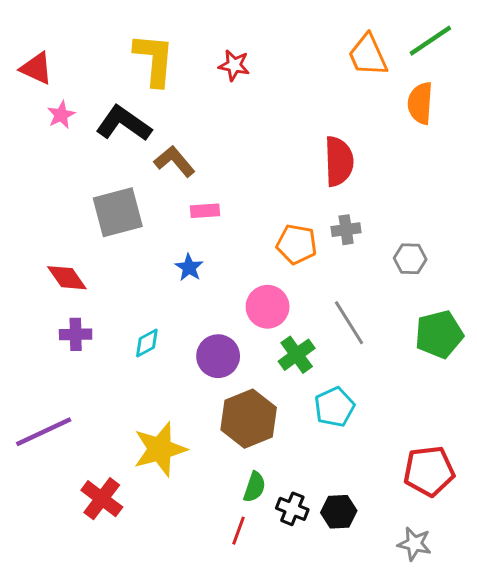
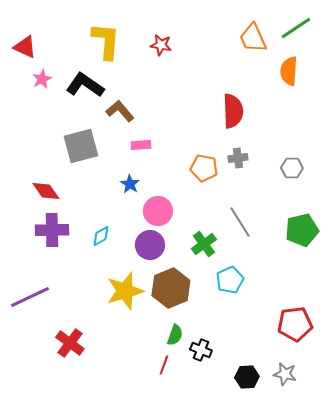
gray hexagon: (410, 259) -> (292, 168), moved
pink circle: (268, 307) -> (158, 211), moved
purple cross: (76, 334) -> (52, 230), size x1.5
yellow star: (160, 449) -> (125, 291), moved
black hexagon: (339, 512) -> (247, 377), moved

